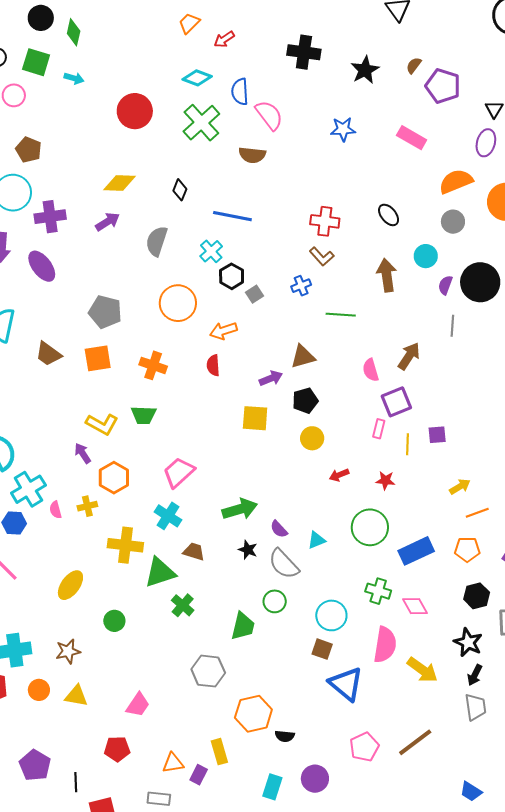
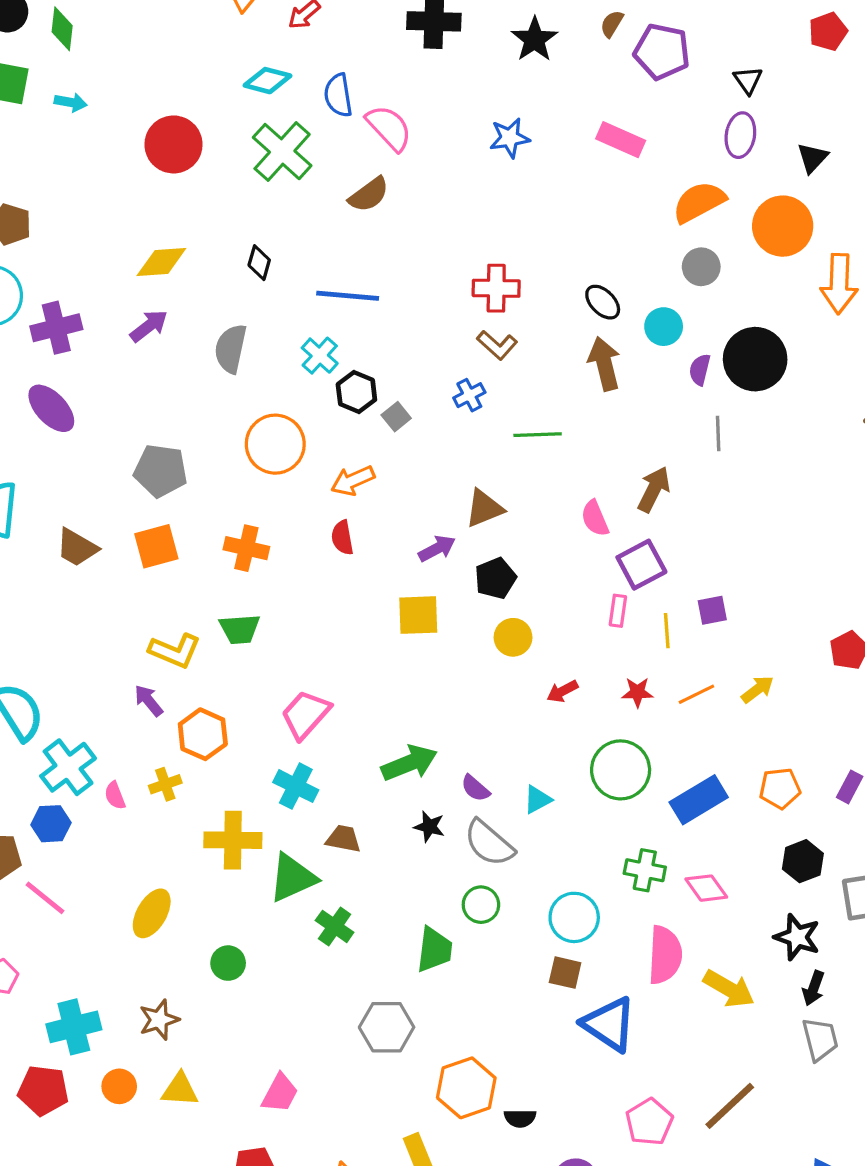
brown semicircle: (252, 155) -> (369, 195), turned -36
black ellipse: (389, 215) -> (603, 302), moved
orange line: (477, 513) -> (696, 694), moved

